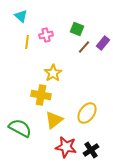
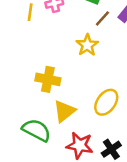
yellow star: (53, 73) -> (87, 45), moved
green semicircle: (20, 128) -> (36, 130), moved

